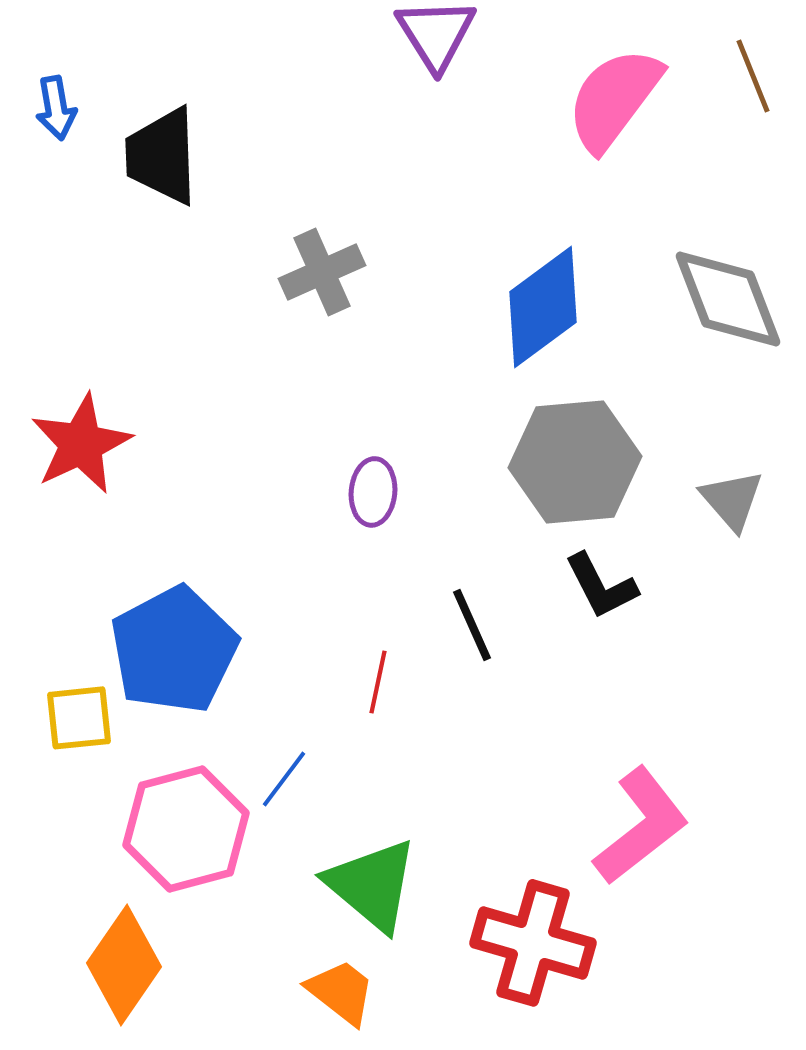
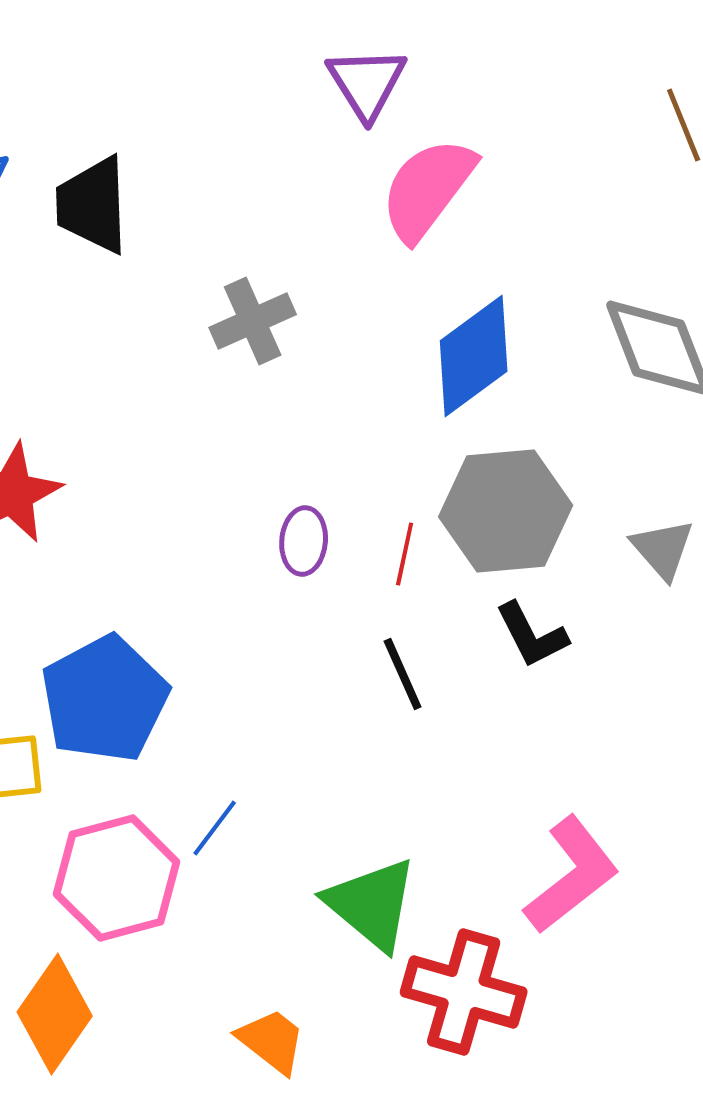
pink semicircle: (614, 99) -> (428, 189), moved
red line: (378, 682) -> (405, 554), moved
green triangle: (372, 885) -> (372, 904), moved

